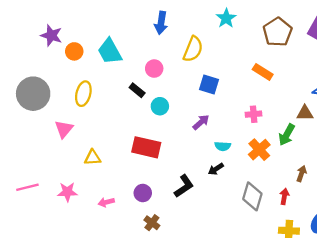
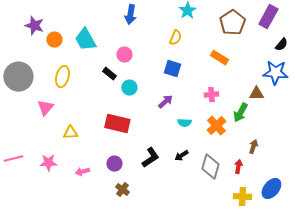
yellow semicircle: (193, 49) -> (175, 38), moved, size x0.7
black arrow: (216, 169) -> (181, 156), moved

